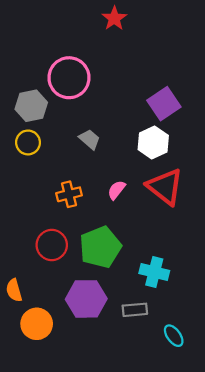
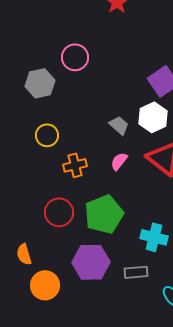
pink circle: (69, 78) -> (75, 57), size x0.7
gray trapezoid: (90, 139) -> (119, 125), moved
yellow circle: (28, 142) -> (47, 135), moved

